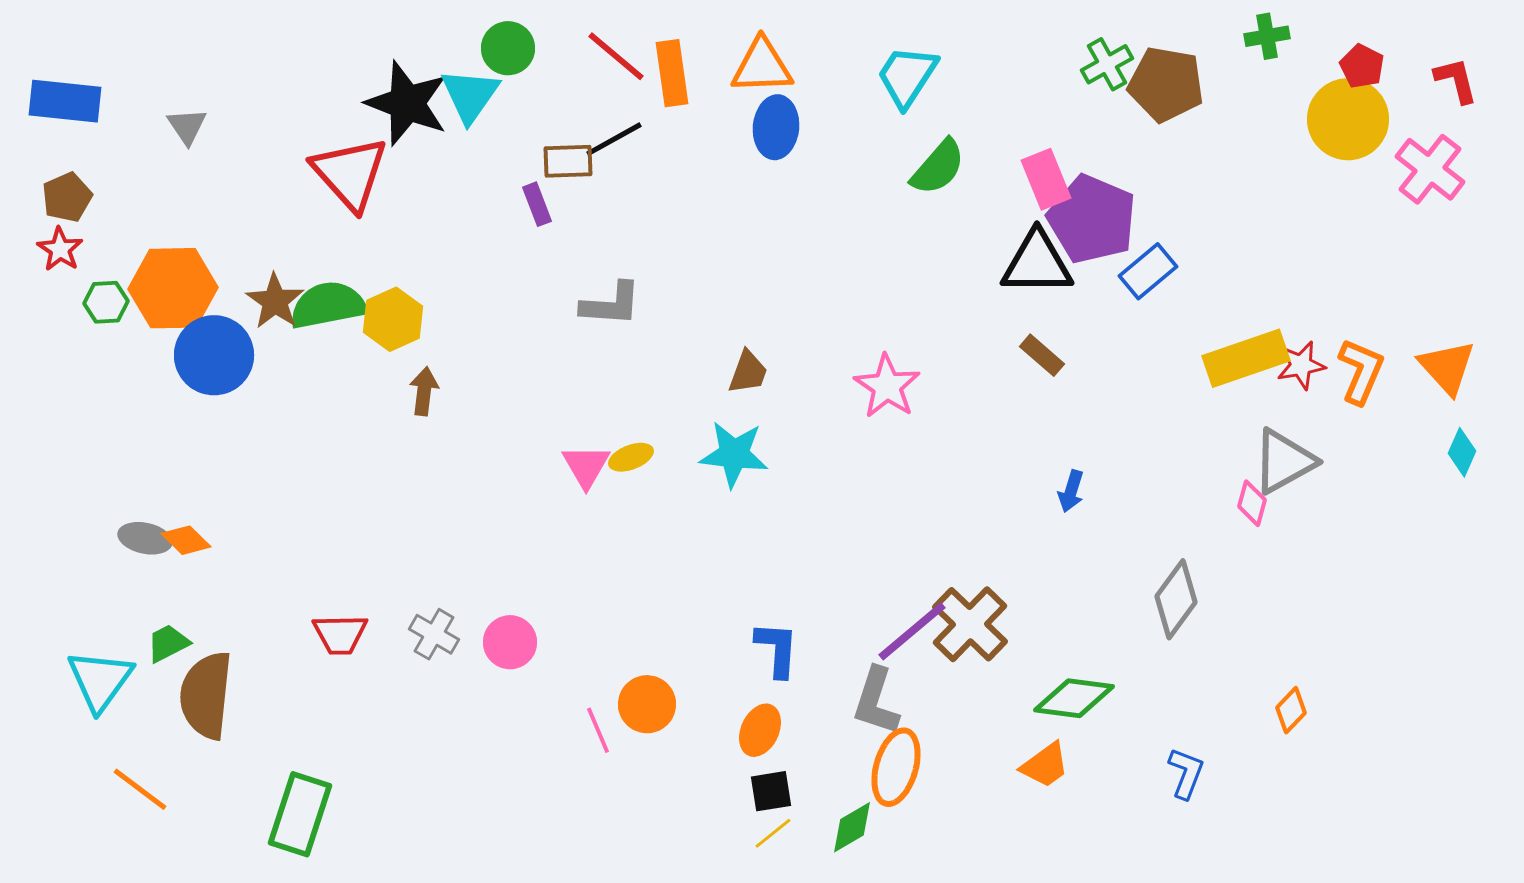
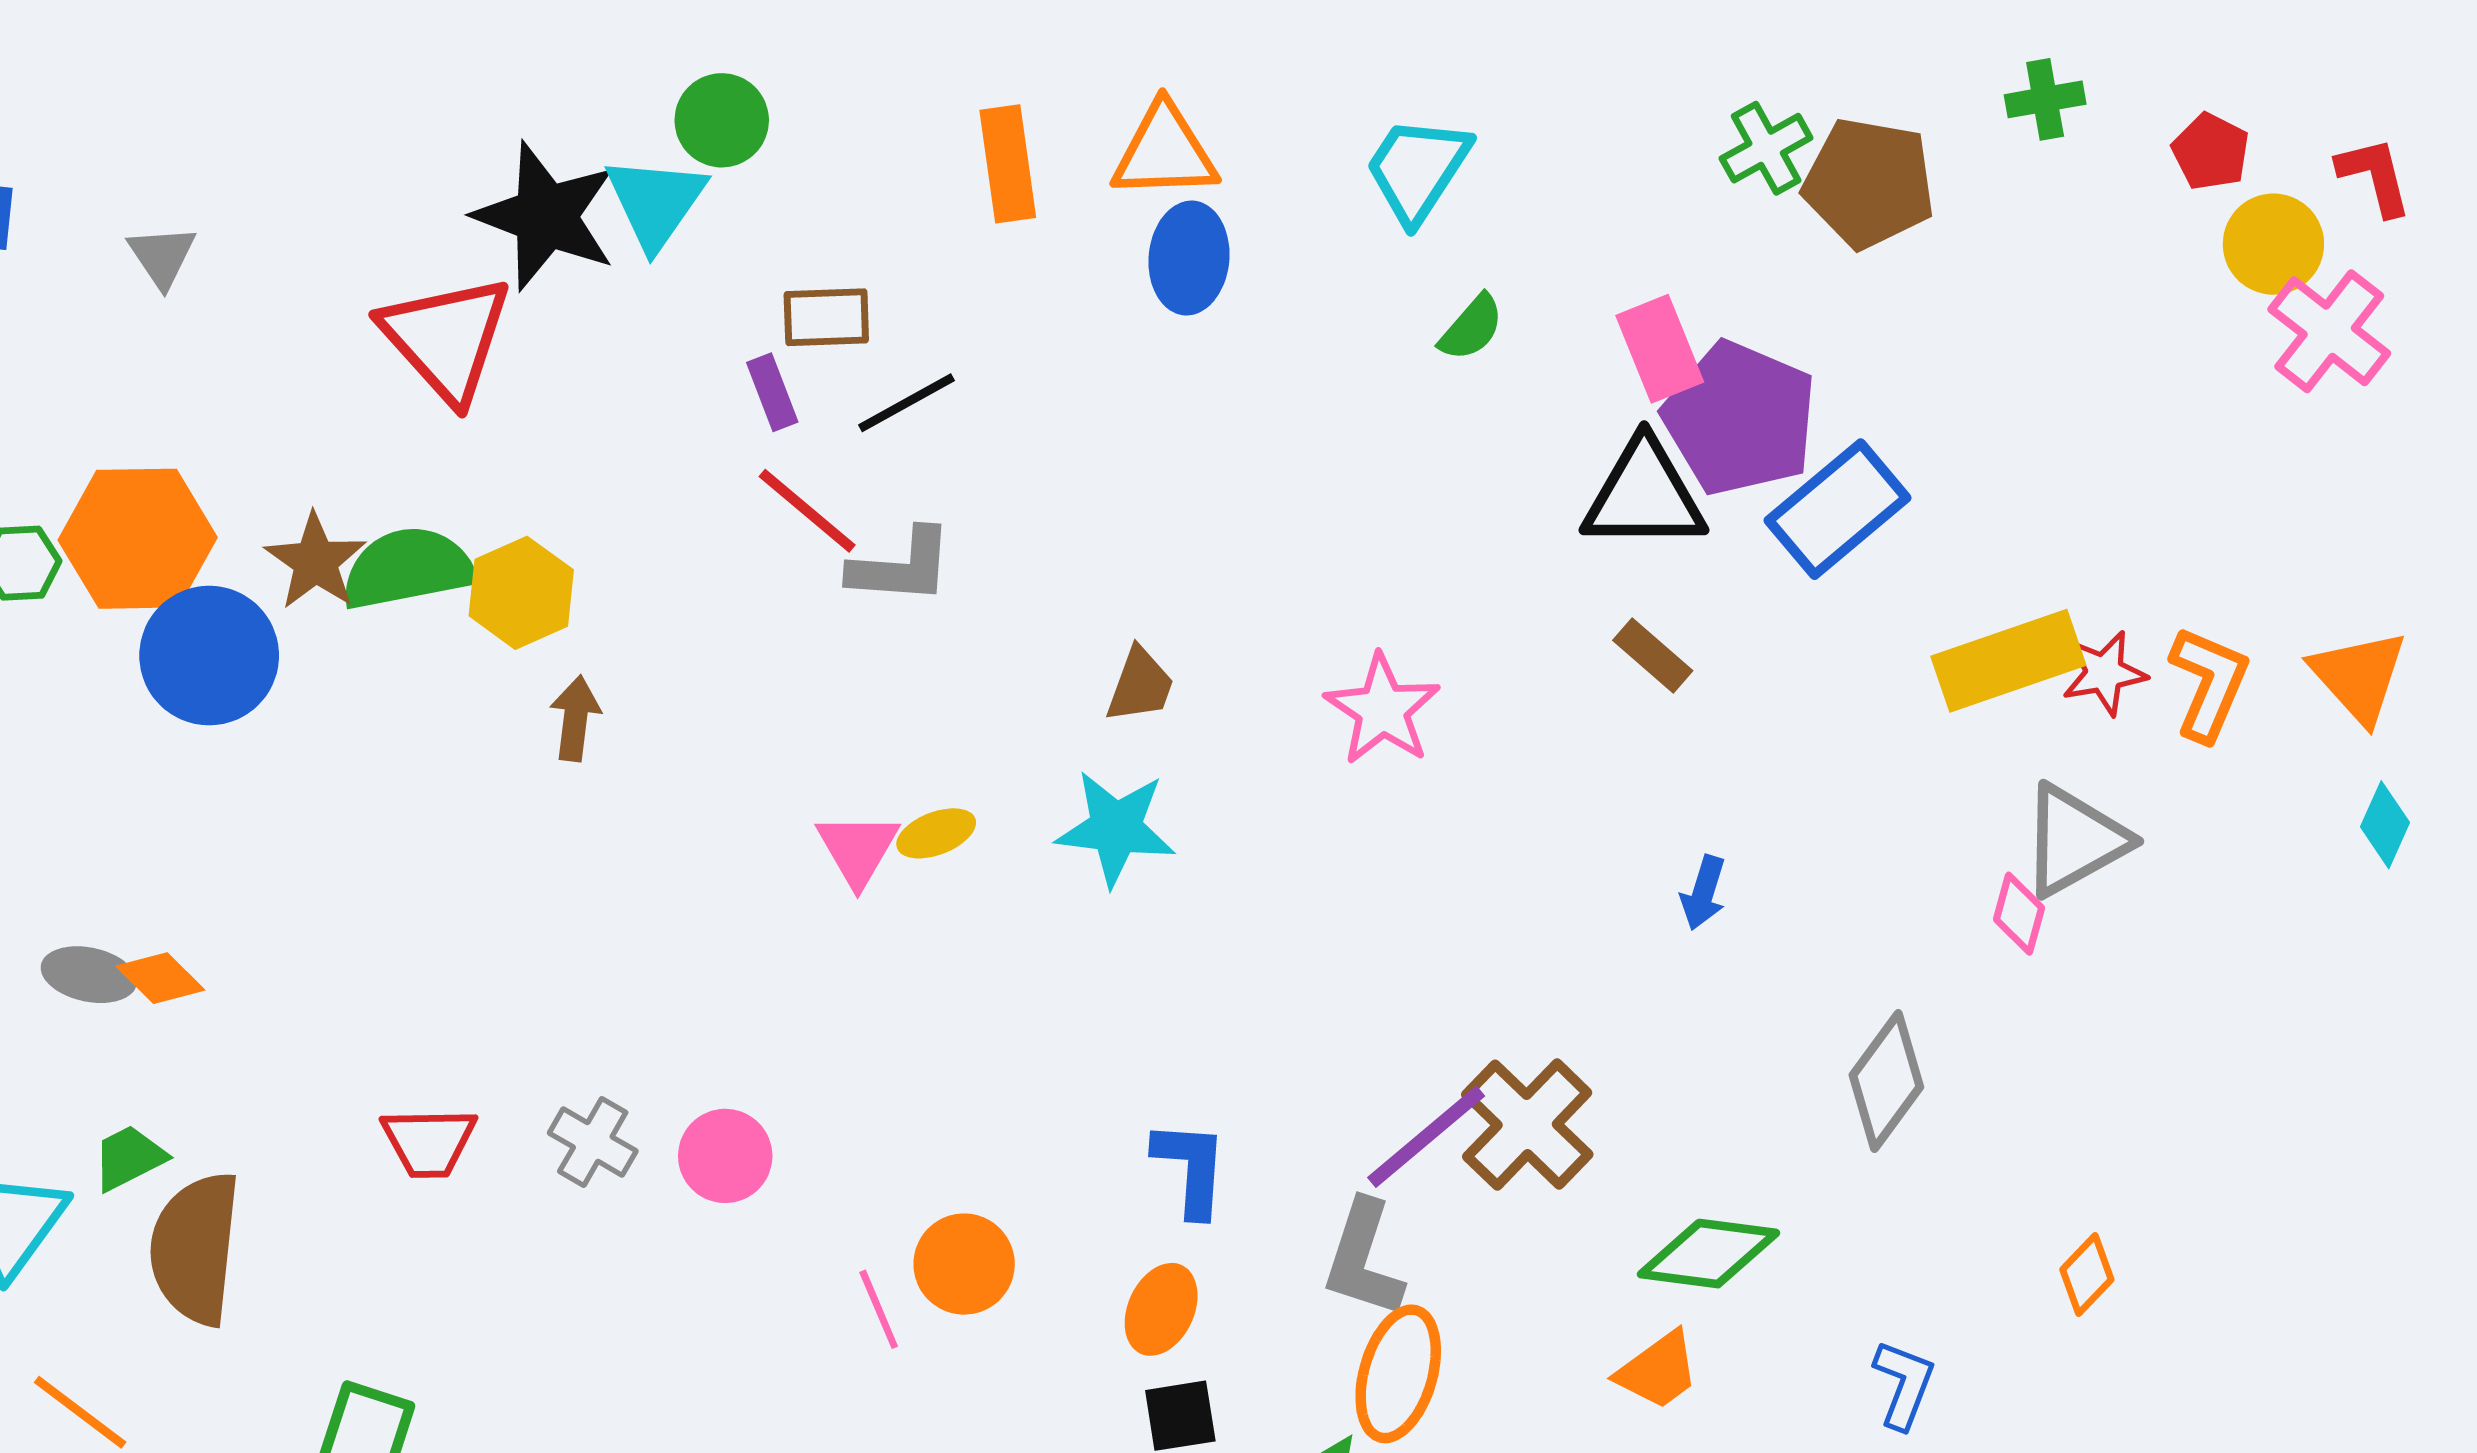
red line: (616, 56) -> (807, 511), moved
yellow circle: (1348, 119) -> (2273, 244), moved, size x0.7
black line: (614, 139) -> (907, 403), moved
green semicircle: (938, 167) -> (1471, 328), size x0.7
blue rectangle: (1148, 271) -> (1838, 509), size x1.4

